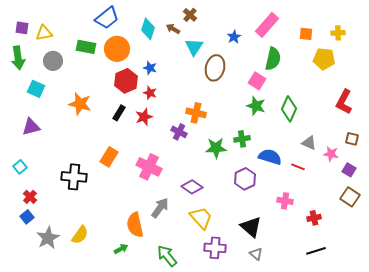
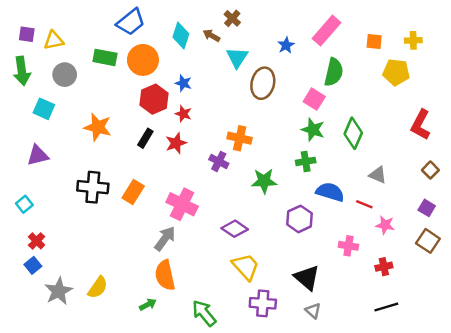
green cross: (242, 139) -> (306, 161), moved
brown square: (352, 139) -> (430, 170), turned 32
pink star: (331, 154) -> (385, 225), moved
black cross: (74, 177) -> (93, 187), moved
gray arrow: (160, 208) -> (165, 239), moved

